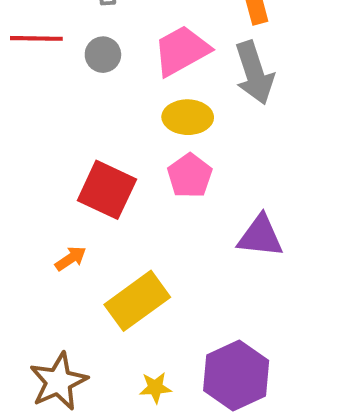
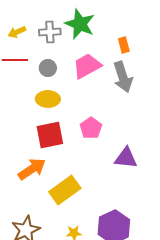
yellow ellipse: (188, 117) -> (48, 99), moved
red square: (107, 190) -> (50, 135), turned -36
orange arrow: (71, 258) -> (32, 169), size x1.8

